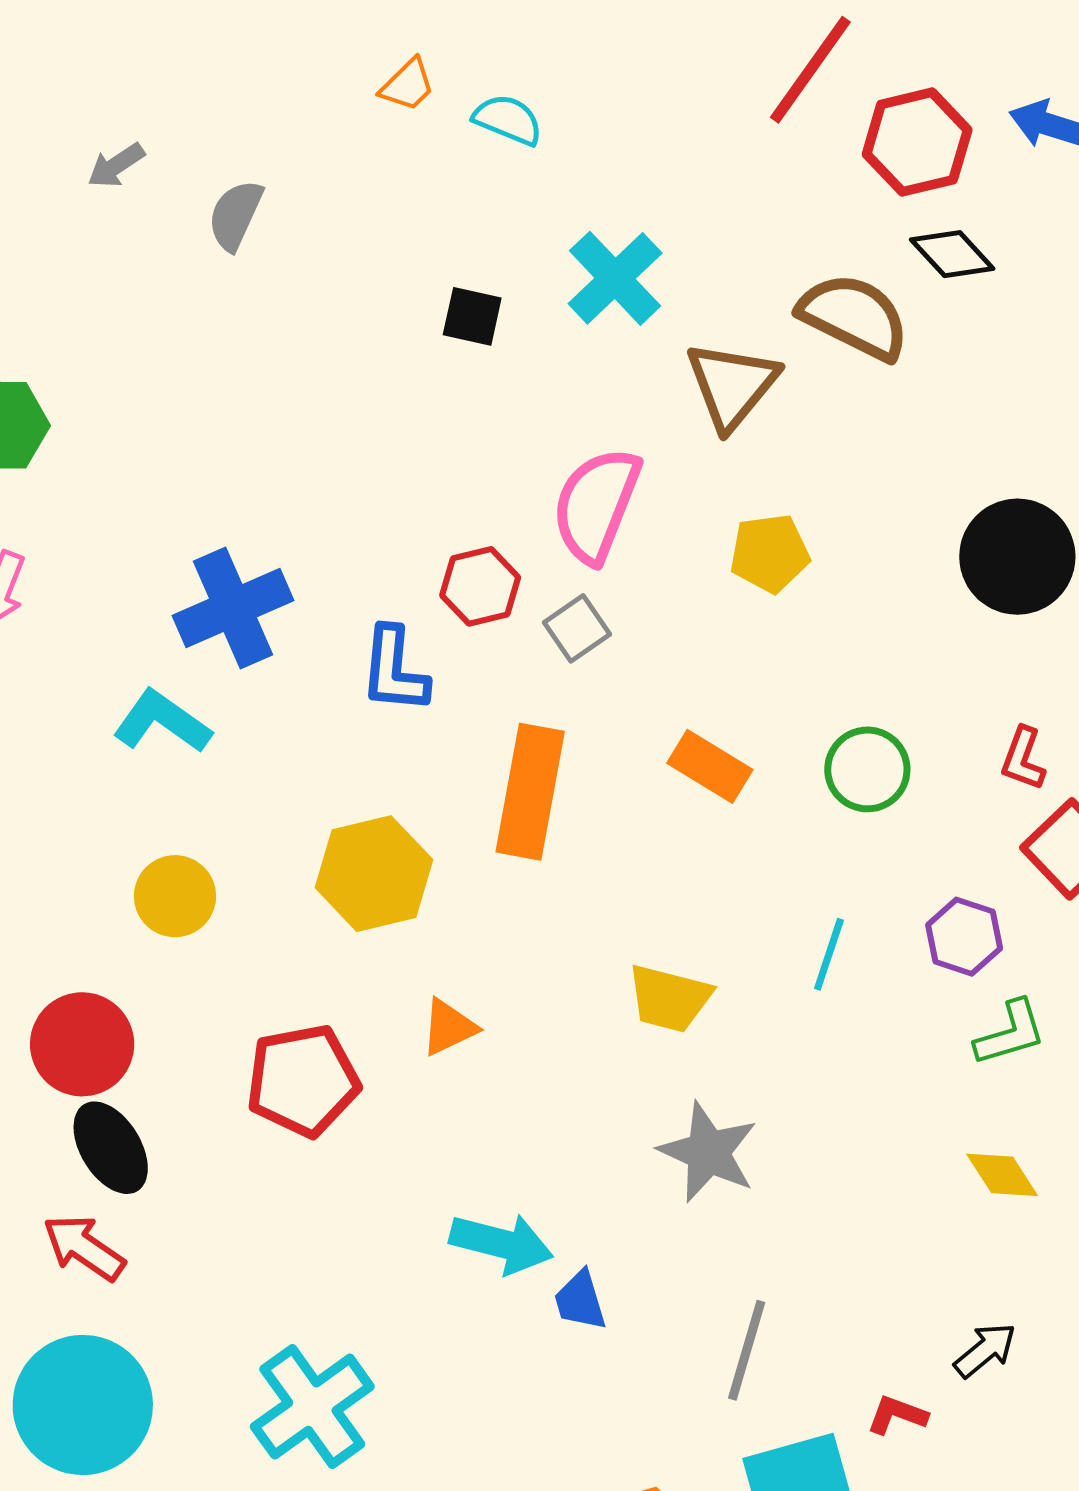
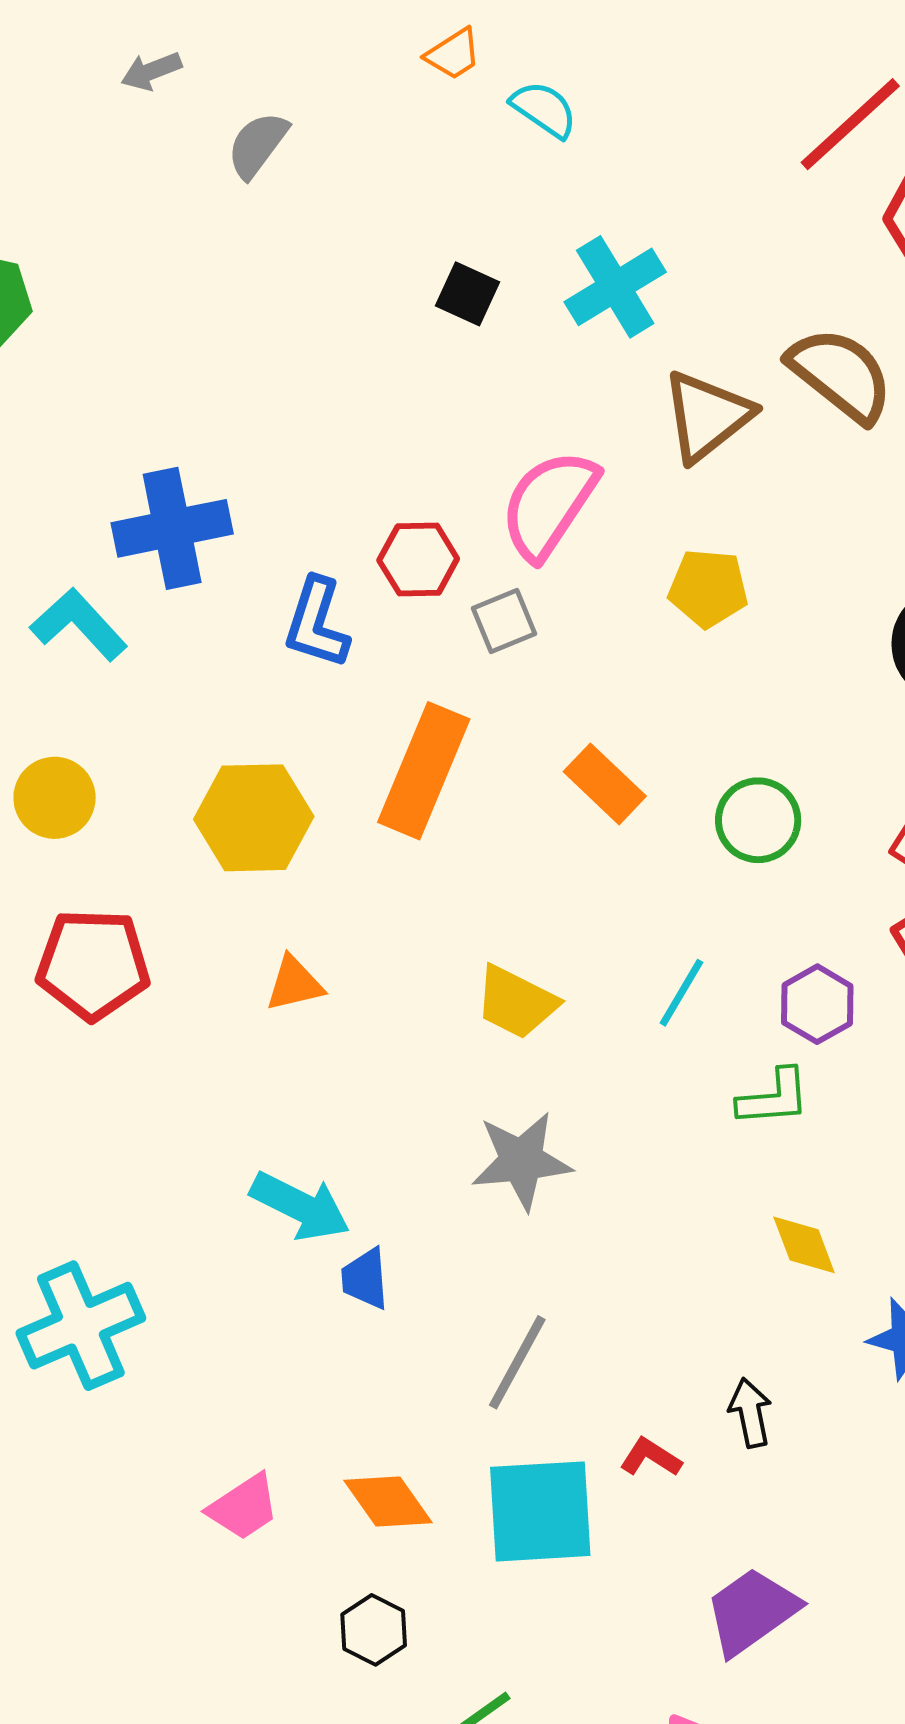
green L-shape: (1010, 1033) -> (774, 1098), moved
red pentagon: (303, 1081) -> (93, 964), moved
gray star: (708, 1152) -> (521, 1161), turned 30
black arrow: (985, 1350) -> (750, 1413), turned -74

